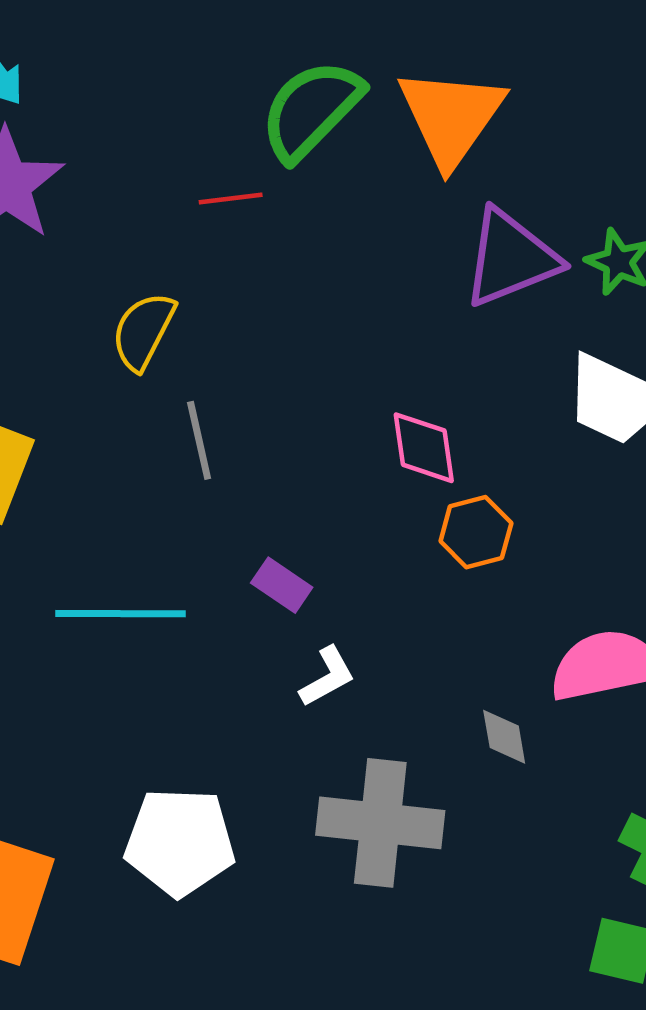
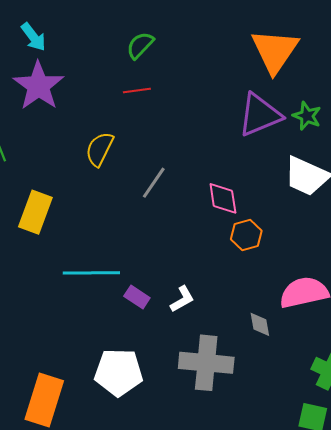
green semicircle: (311, 110) -> (140, 45), moved, size x0.6
orange triangle: (451, 117) -> (275, 51), moved
gray line: (199, 440) -> (154, 183), moved, turned 48
purple rectangle: (282, 585) -> (137, 297), moved

